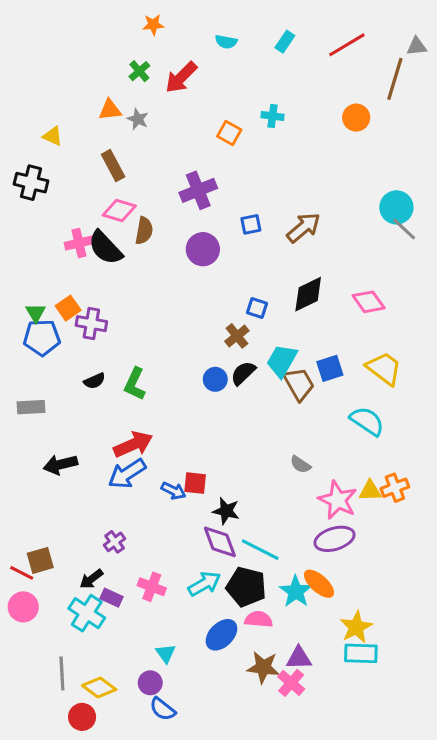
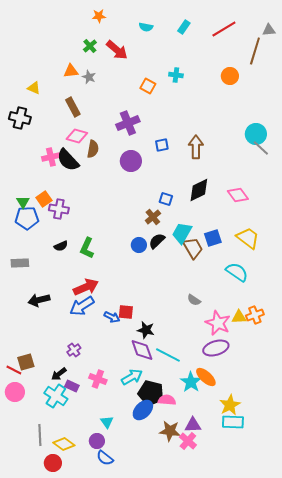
red arrow: (181, 77) -> (117, 50), turned -95
brown arrow: (304, 228) -> (196, 147), turned -50
black pentagon: (246, 587) -> (151, 393), moved

